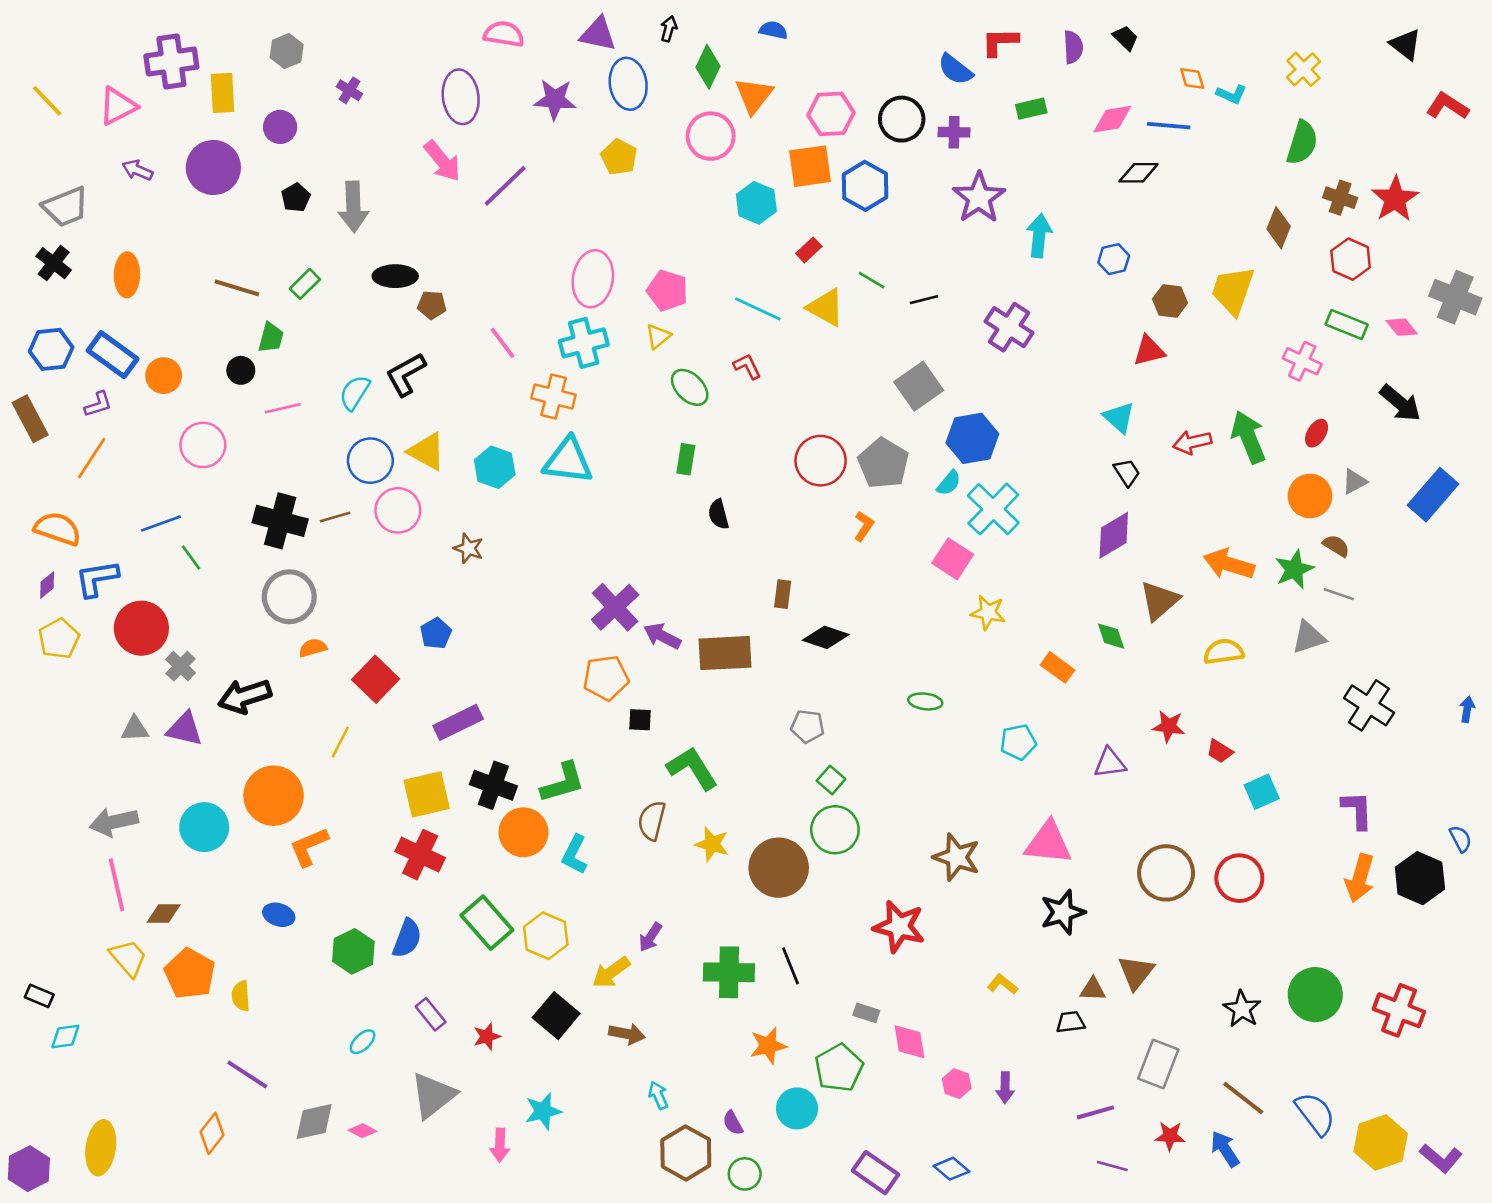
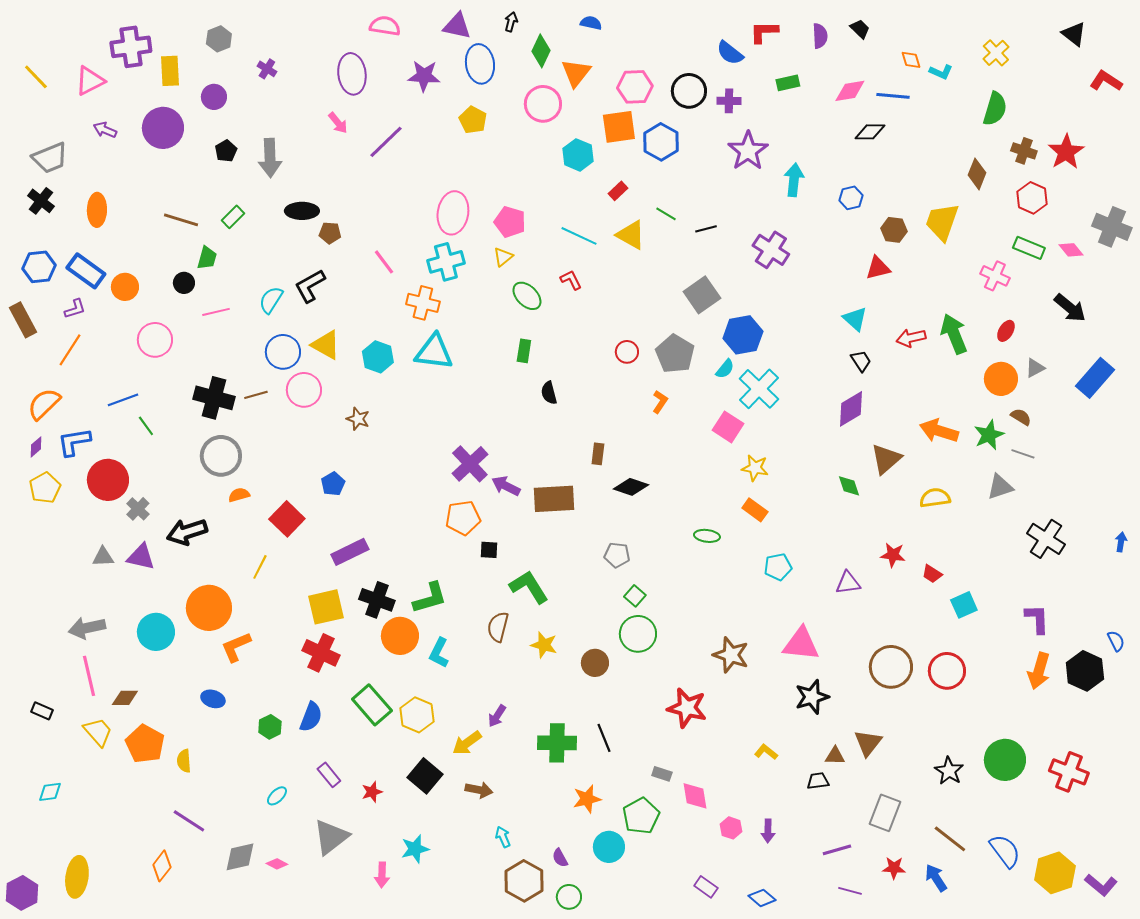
pink arrow: (442, 161) -> (338, 123), size x0.7
red circle: (821, 461) -> (627, 352), size x0.6
orange semicircle: (58, 529) -> (44, 404), turned -63
orange rectangle: (1057, 667) -> (755, 510), moved
brown circle: (779, 868) -> (595, 663), size x0.6
green hexagon: (353, 951) -> (270, 727), size x0.7
black rectangle: (39, 996) -> (42, 711), moved
blue diamond: (951, 1169) -> (762, 898), moved
purple rectangle: (876, 1173) -> (706, 887), moved, size x0.7

